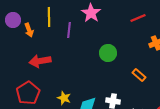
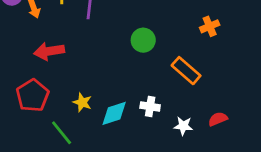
orange rectangle: (139, 75) -> (186, 71), size x1.5

